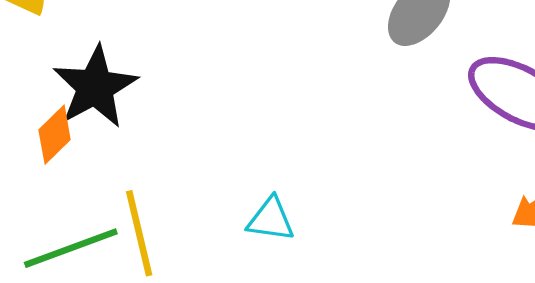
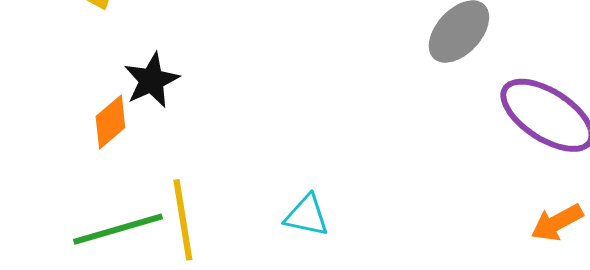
black star: (95, 87) -> (152, 80), size x0.7

